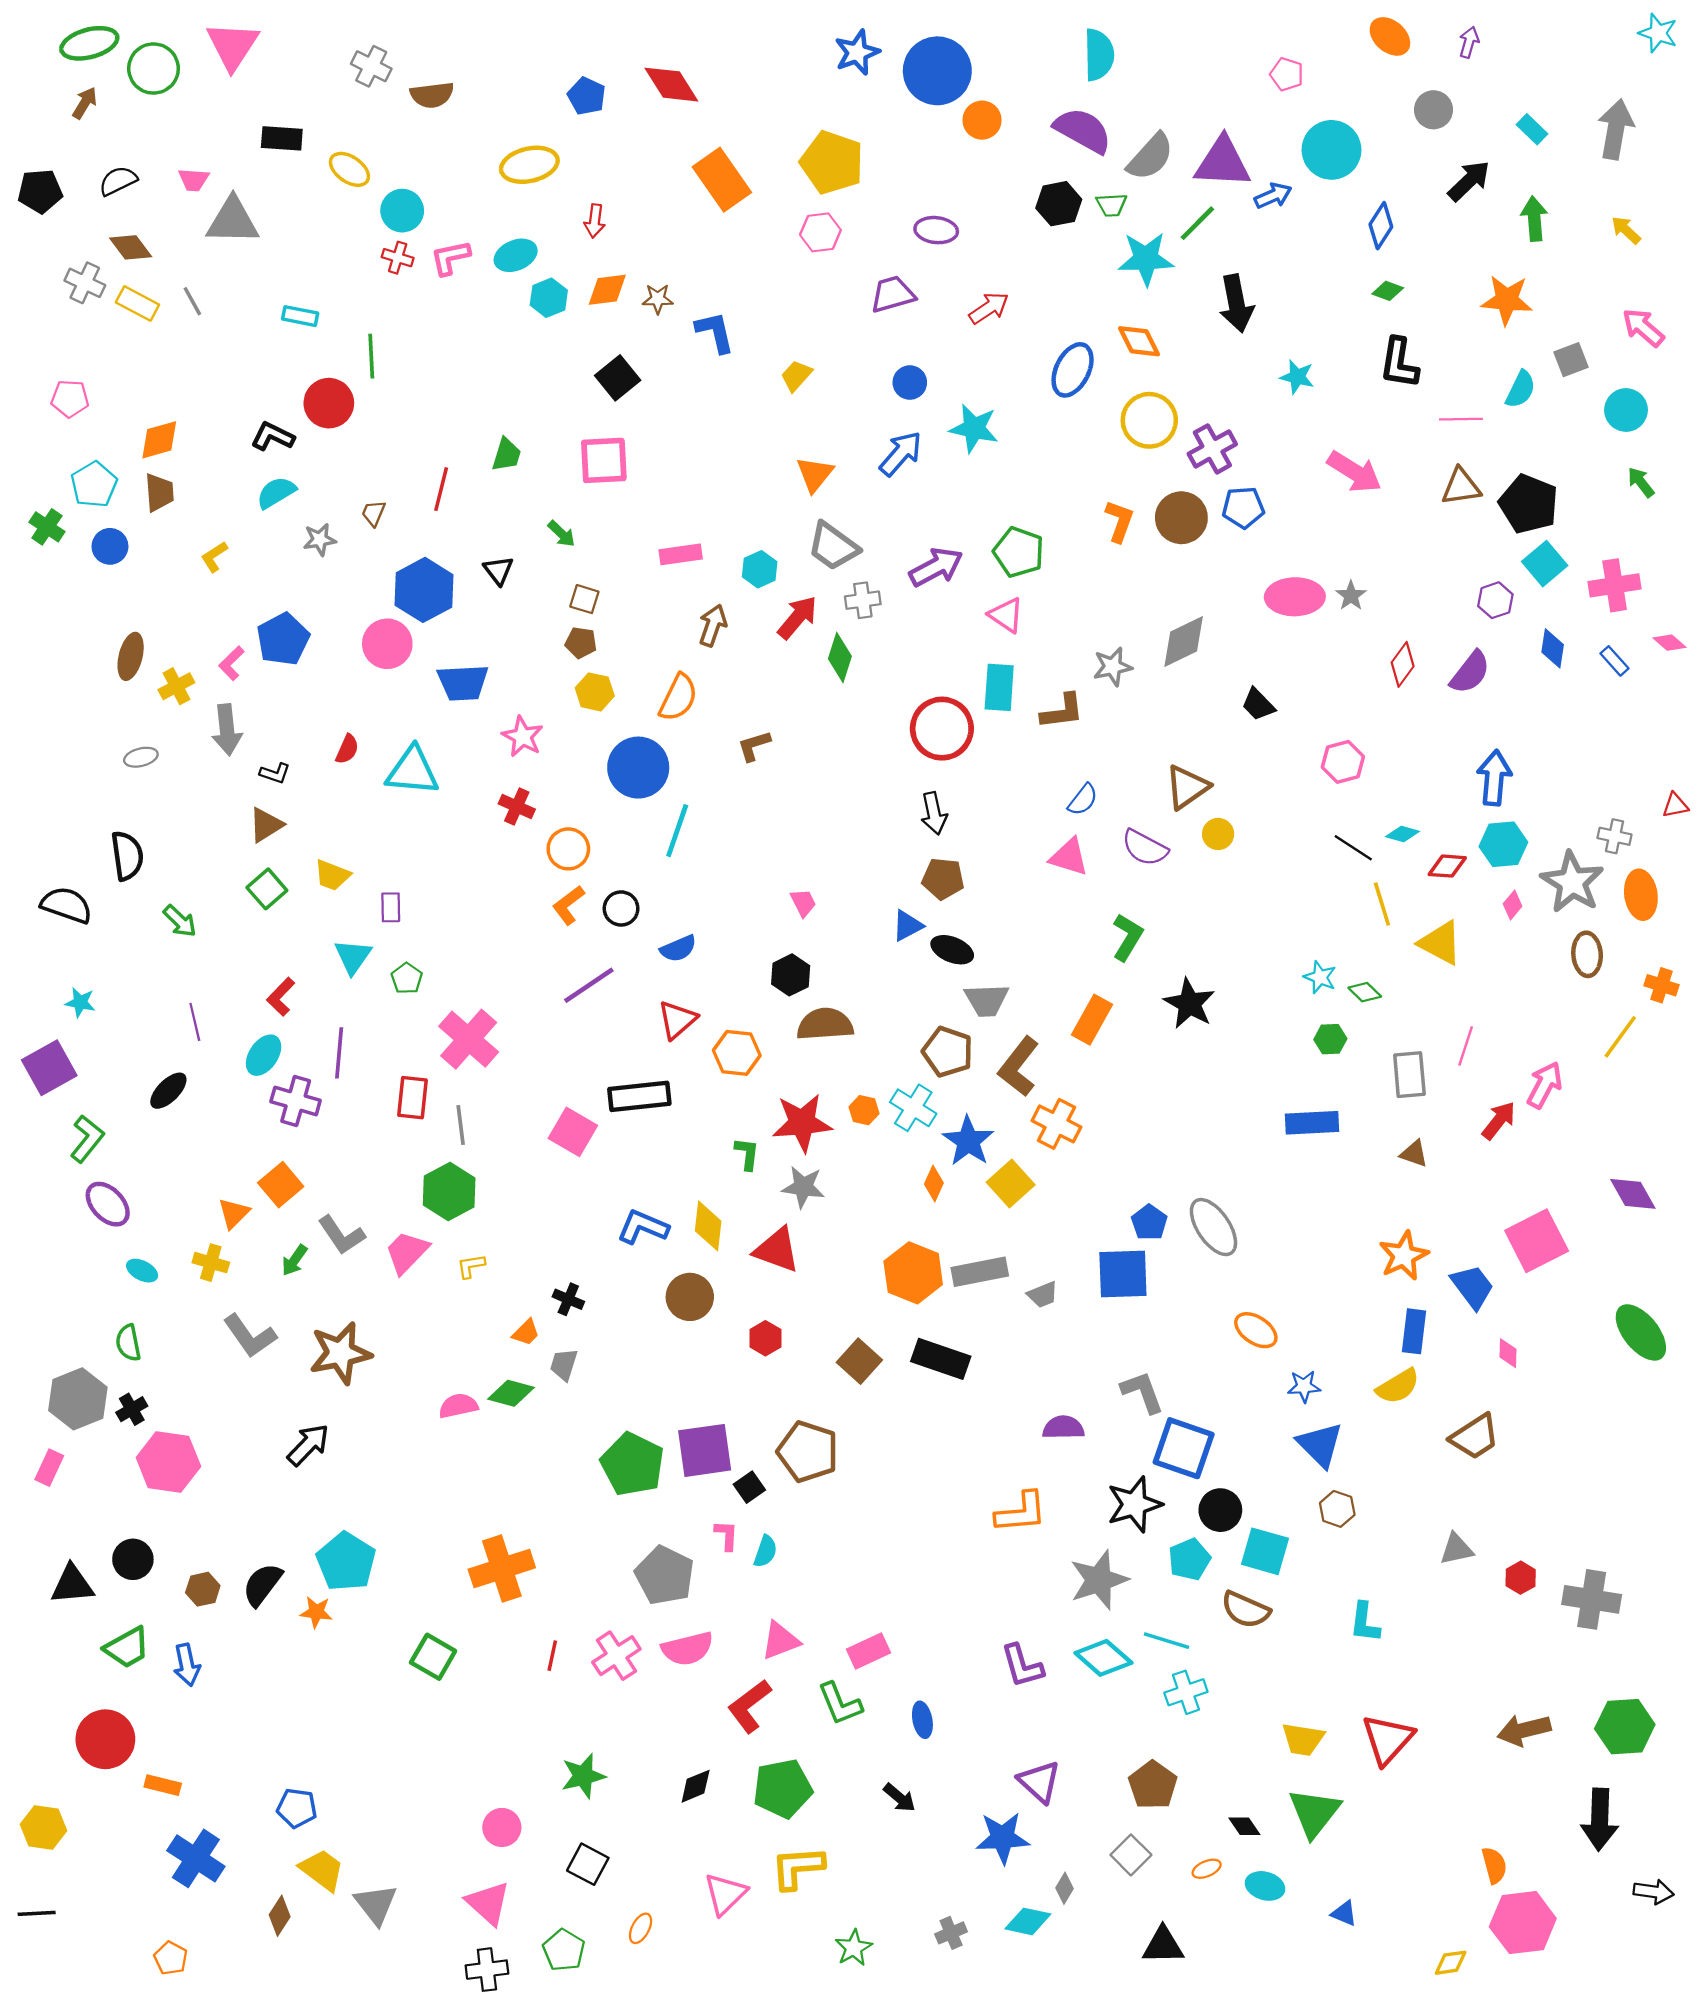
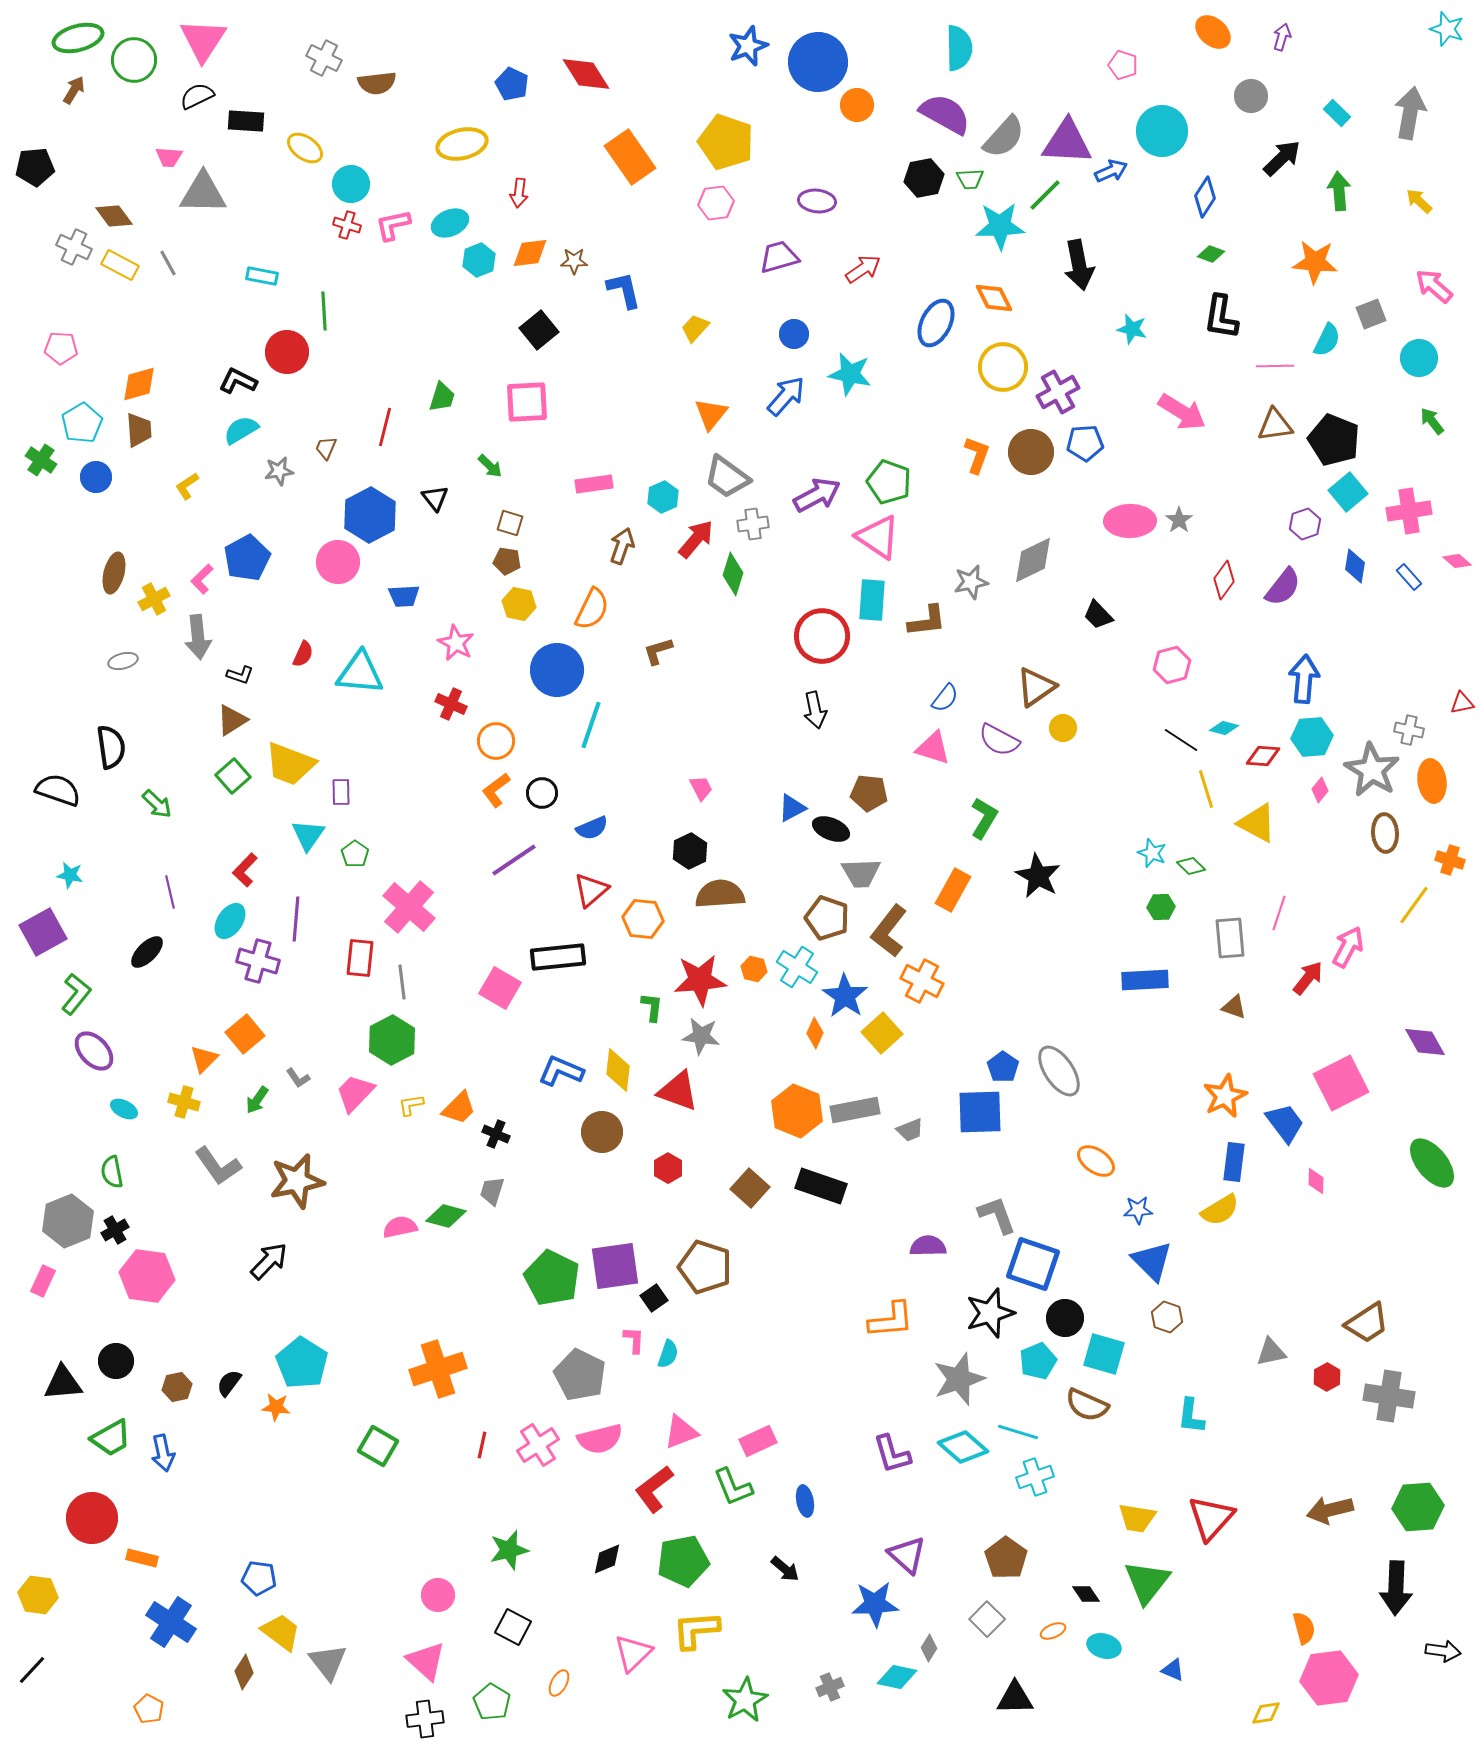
black semicircle: (118, 181) -> (197, 96), moved
pink triangle: (1006, 615) -> (878, 537), size x1.4
blue trapezoid: (463, 683) -> (404, 596), size x0.7
yellow trapezoid: (332, 875) -> (290, 764), size x1.6
brown pentagon: (943, 879) -> (869, 793), moved
gray L-shape: (341, 1235) -> (298, 1078), size x0.6
orange trapezoid: (526, 1332) -> (459, 1108), moved, size x1.4
brown trapezoid: (1475, 1437) -> (1367, 1323), moved
black semicircle: (262, 1585) -> (229, 1383), size x0.7
black line: (37, 1913) -> (32, 1670), turned -44
green star: (854, 1948) -> (745, 1700), size x1.4

